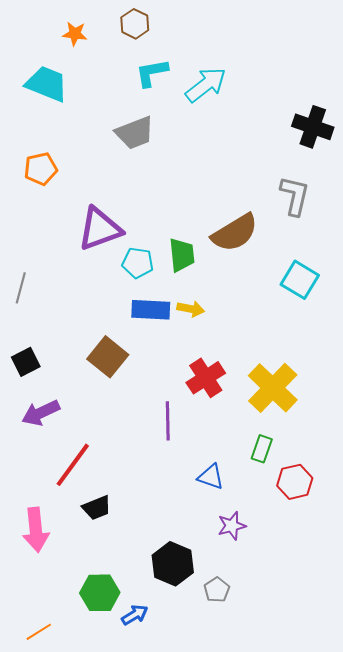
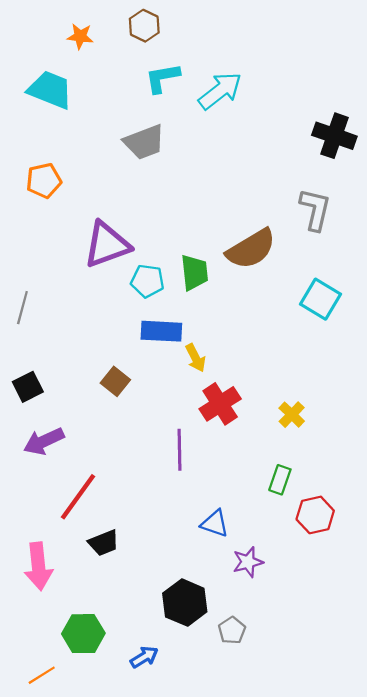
yellow arrow: (191, 309) -> (196, 358), moved, turned 52
brown square: (108, 357) -> (115, 381), size x0.7
yellow cross: (273, 388) -> (292, 415), size x0.5
blue triangle: (211, 477) -> (215, 524), moved
green hexagon: (100, 593) -> (83, 634), moved

